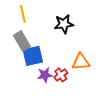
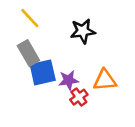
yellow line: (23, 14) -> (30, 18), turned -30
purple star: (45, 75) -> (69, 80), moved

